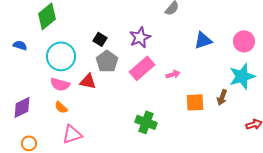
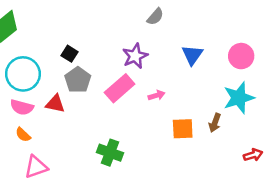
purple star: (140, 37) -> (135, 56), moved
blue triangle: (203, 40) -> (192, 55), turned -36
green cross: (146, 122) -> (110, 153), moved

